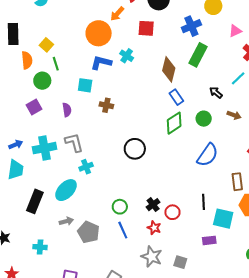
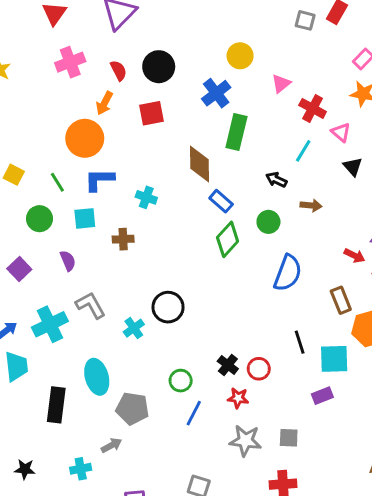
cyan cross: (127, 56) -> (146, 197), moved
green line: (56, 64) -> (57, 182), moved
green circle: (42, 81) -> (39, 219), moved
black circle: (135, 149) -> (168, 307), moved
cyan cross: (86, 167) -> (134, 328), moved
cyan ellipse: (66, 190) -> (97, 377), turned -45
gray arrow: (66, 221) -> (111, 445), moved
blue line: (123, 230) -> (194, 413), turned 66
gray pentagon: (88, 232) -> (132, 408), moved

